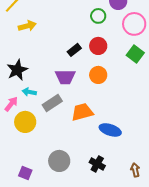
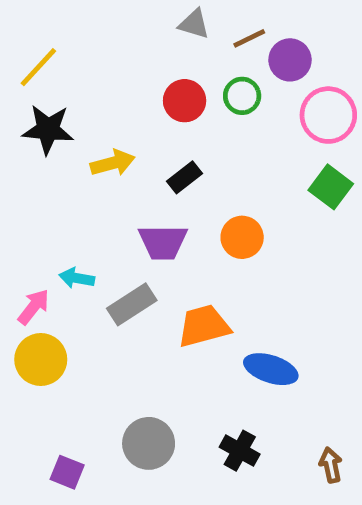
yellow arrow: (27, 26) -> (113, 163), moved
red circle: (98, 46) -> (185, 101), moved
black star: (17, 70) -> (48, 129), moved, turned 30
yellow circle: (25, 122) -> (41, 360), moved

